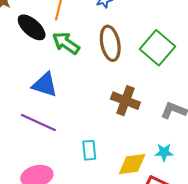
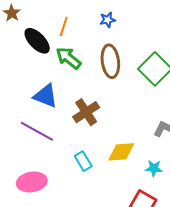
brown cross: (125, 101) -> (86, 112), moved, turned 32
cyan rectangle: (89, 150) -> (83, 161), turned -30
yellow diamond: (132, 164) -> (121, 152), moved

